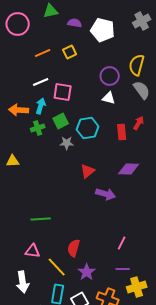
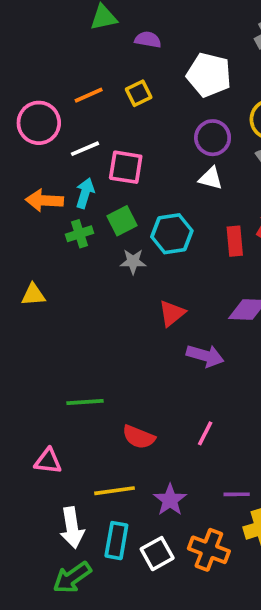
pink circle: (18, 24) -> (39, 123), moved
white pentagon: (103, 30) -> (209, 75), moved
pink line: (122, 243) -> (205, 433), moved
red semicircle: (74, 248) -> (139, 437), moved, turned -84
pink triangle: (33, 251) -> (48, 461), moved
yellow line: (57, 267) -> (115, 491), turned -55
white arrow: (23, 282) -> (72, 528), moved

